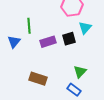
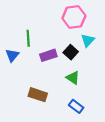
black square: (69, 39) -> (71, 52), turned -32
green triangle: (80, 72) -> (73, 78), moved, turned -40

